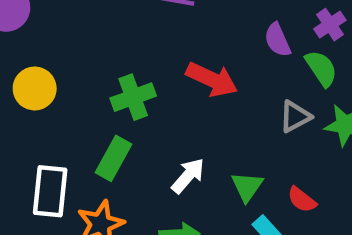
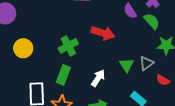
gray triangle: (295, 116) -> (146, 63), moved
green triangle: (247, 187) -> (127, 65), moved
red semicircle: (302, 200) -> (163, 80), moved

